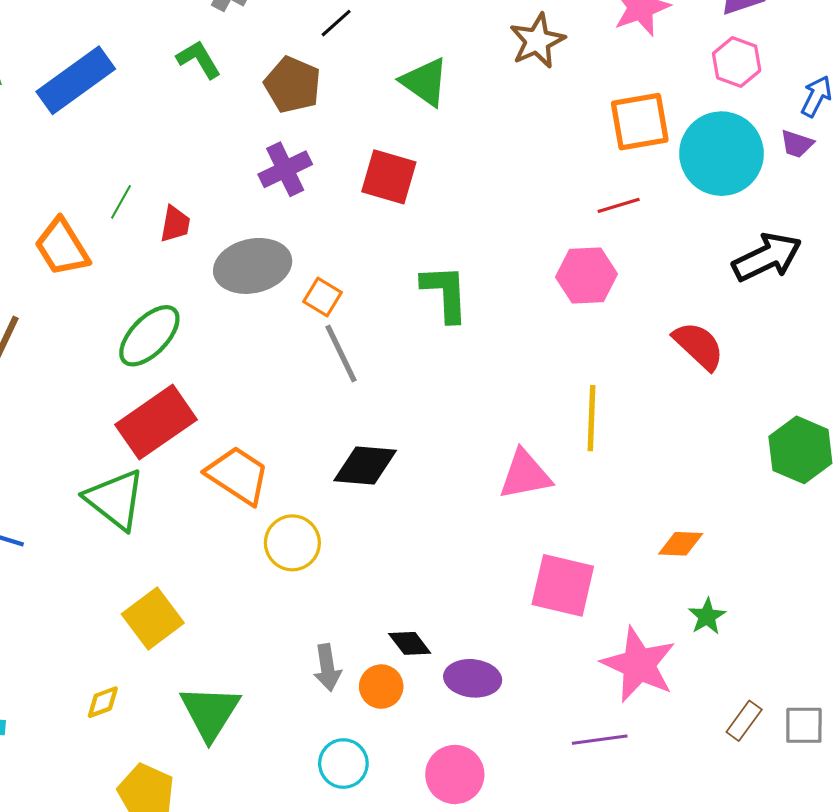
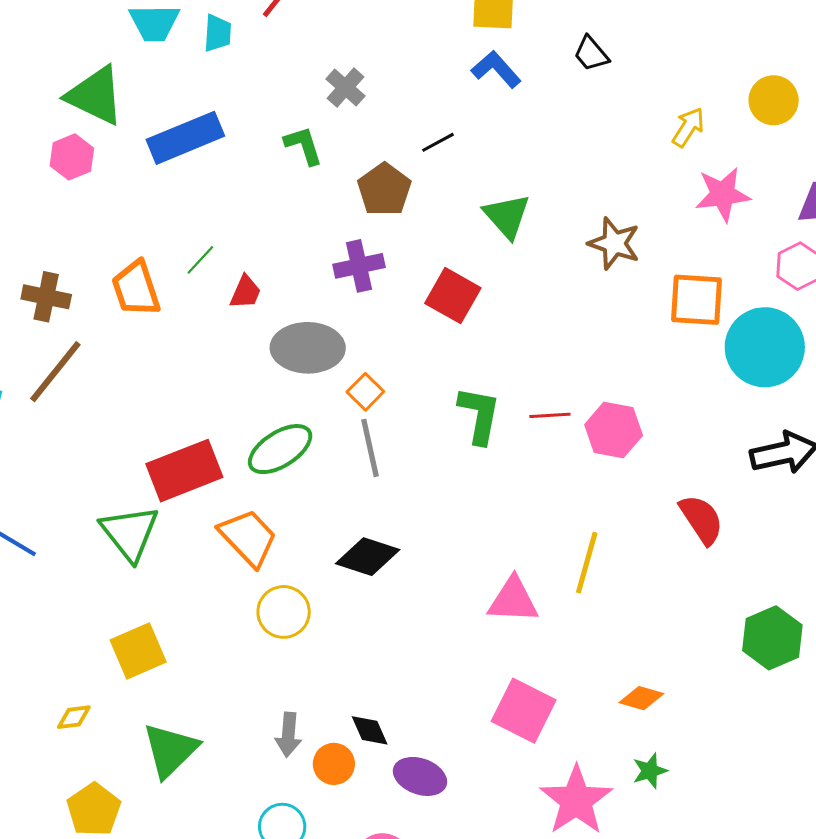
brown star: (537, 41) -> (614, 243), moved, turned 30
red line: (619, 205) -> (550, 415), moved
green ellipse: (149, 336) -> (280, 449), moved

